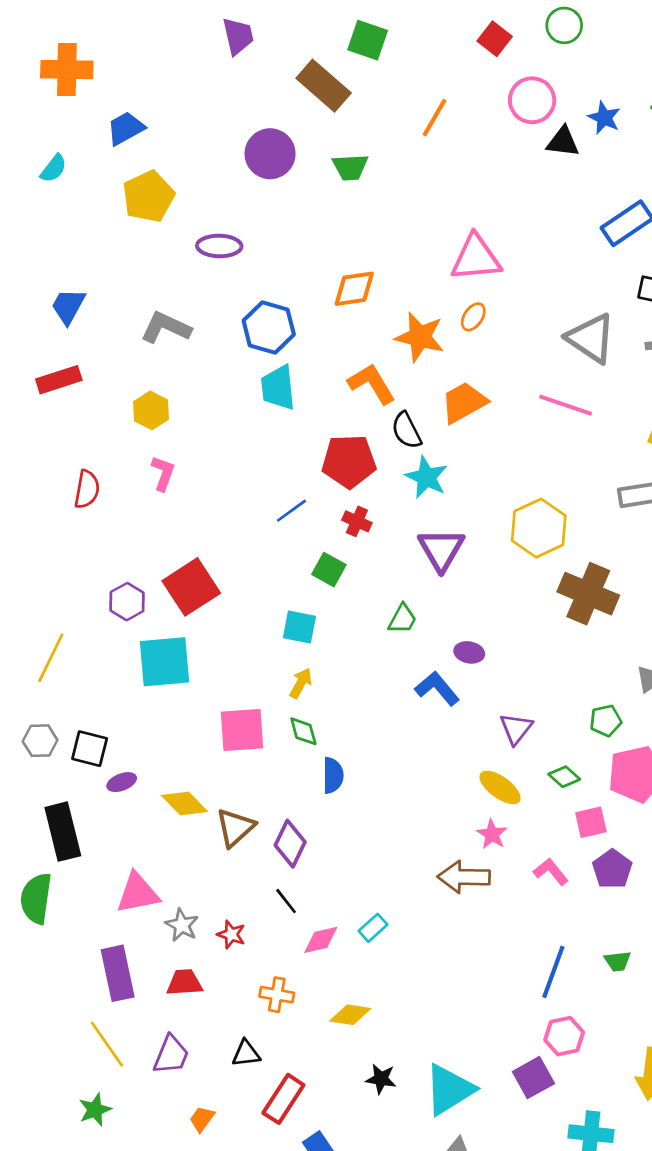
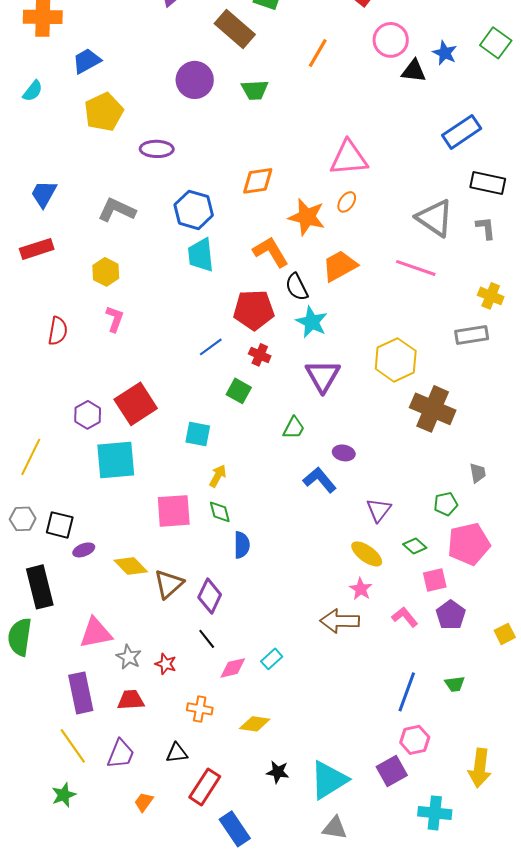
cyan square: (299, 627) -> (198, 434), moved

